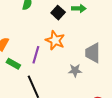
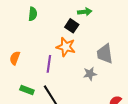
black square: (58, 13) -> (72, 26), moved
green rectangle: (13, 64) -> (27, 90), moved

